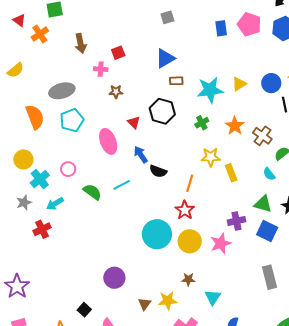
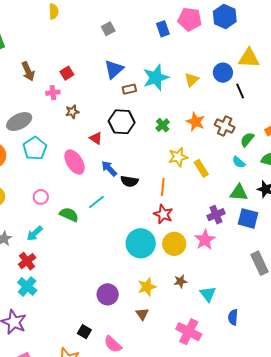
cyan star: (210, 90) -> (156, 78), moved
cyan cross: (40, 179) -> (27, 286), moved
yellow star: (168, 301) -> (147, 287), moved

